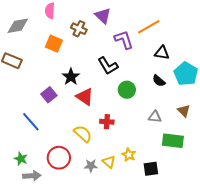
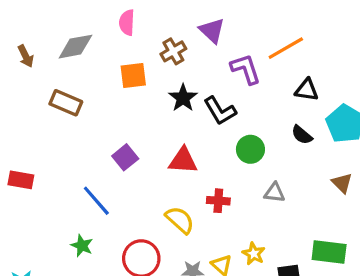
brown cross: (79, 29) -> (173, 51), turned 35
orange square: (54, 44) -> (133, 75), turned -30
black star: (71, 77) -> (183, 98), moved
red triangle: (85, 97) -> (183, 161), turned -30
gray triangle: (155, 117) -> (275, 193), moved
green rectangle: (173, 141) -> (329, 252), moved
green star: (21, 159) -> (82, 246), moved

